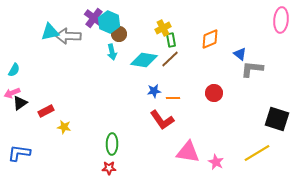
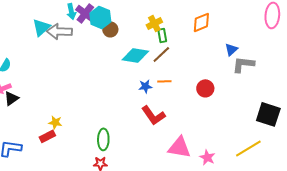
cyan triangle: (50, 32) -> (41, 27), turned -30
orange diamond: (210, 39) -> (201, 22), moved
cyan arrow: (112, 52) -> (71, 11), moved
blue triangle: (240, 54) -> (231, 49), turned 40
orange line: (173, 98) -> (164, 81), moved
red rectangle: (46, 111) -> (47, 136), moved

